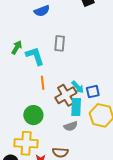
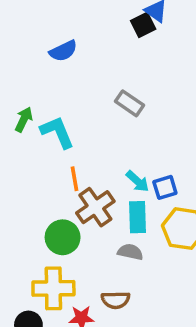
gray rectangle: (60, 43) -> (130, 103), moved, turned -56
brown cross: (66, 95) -> (95, 207), moved
gray semicircle: (71, 126) -> (130, 252), turned -144

